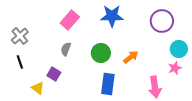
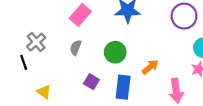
gray cross: (20, 36) -> (36, 42), moved
orange arrow: (131, 57) -> (150, 67), moved
purple square: (54, 74) -> (91, 82), moved

